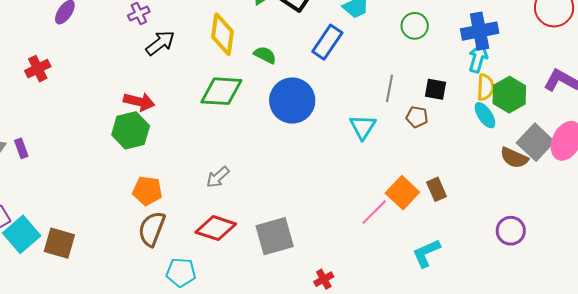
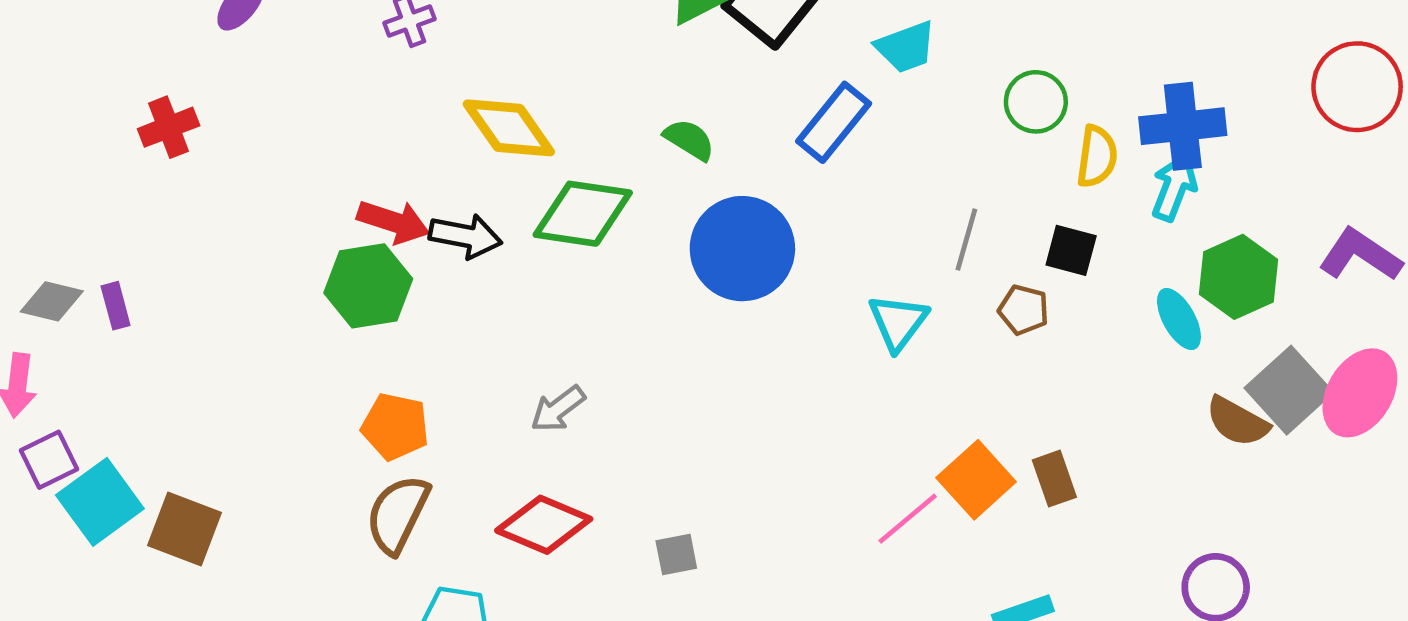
yellow diamond: (222, 34) -> (509, 128), moved, turned -48
black arrow: (160, 43) -> (465, 236), moved, turned 44
yellow semicircle: (486, 87) -> (1097, 156), moved
gray square: (275, 236) -> (676, 555), size x0.5

